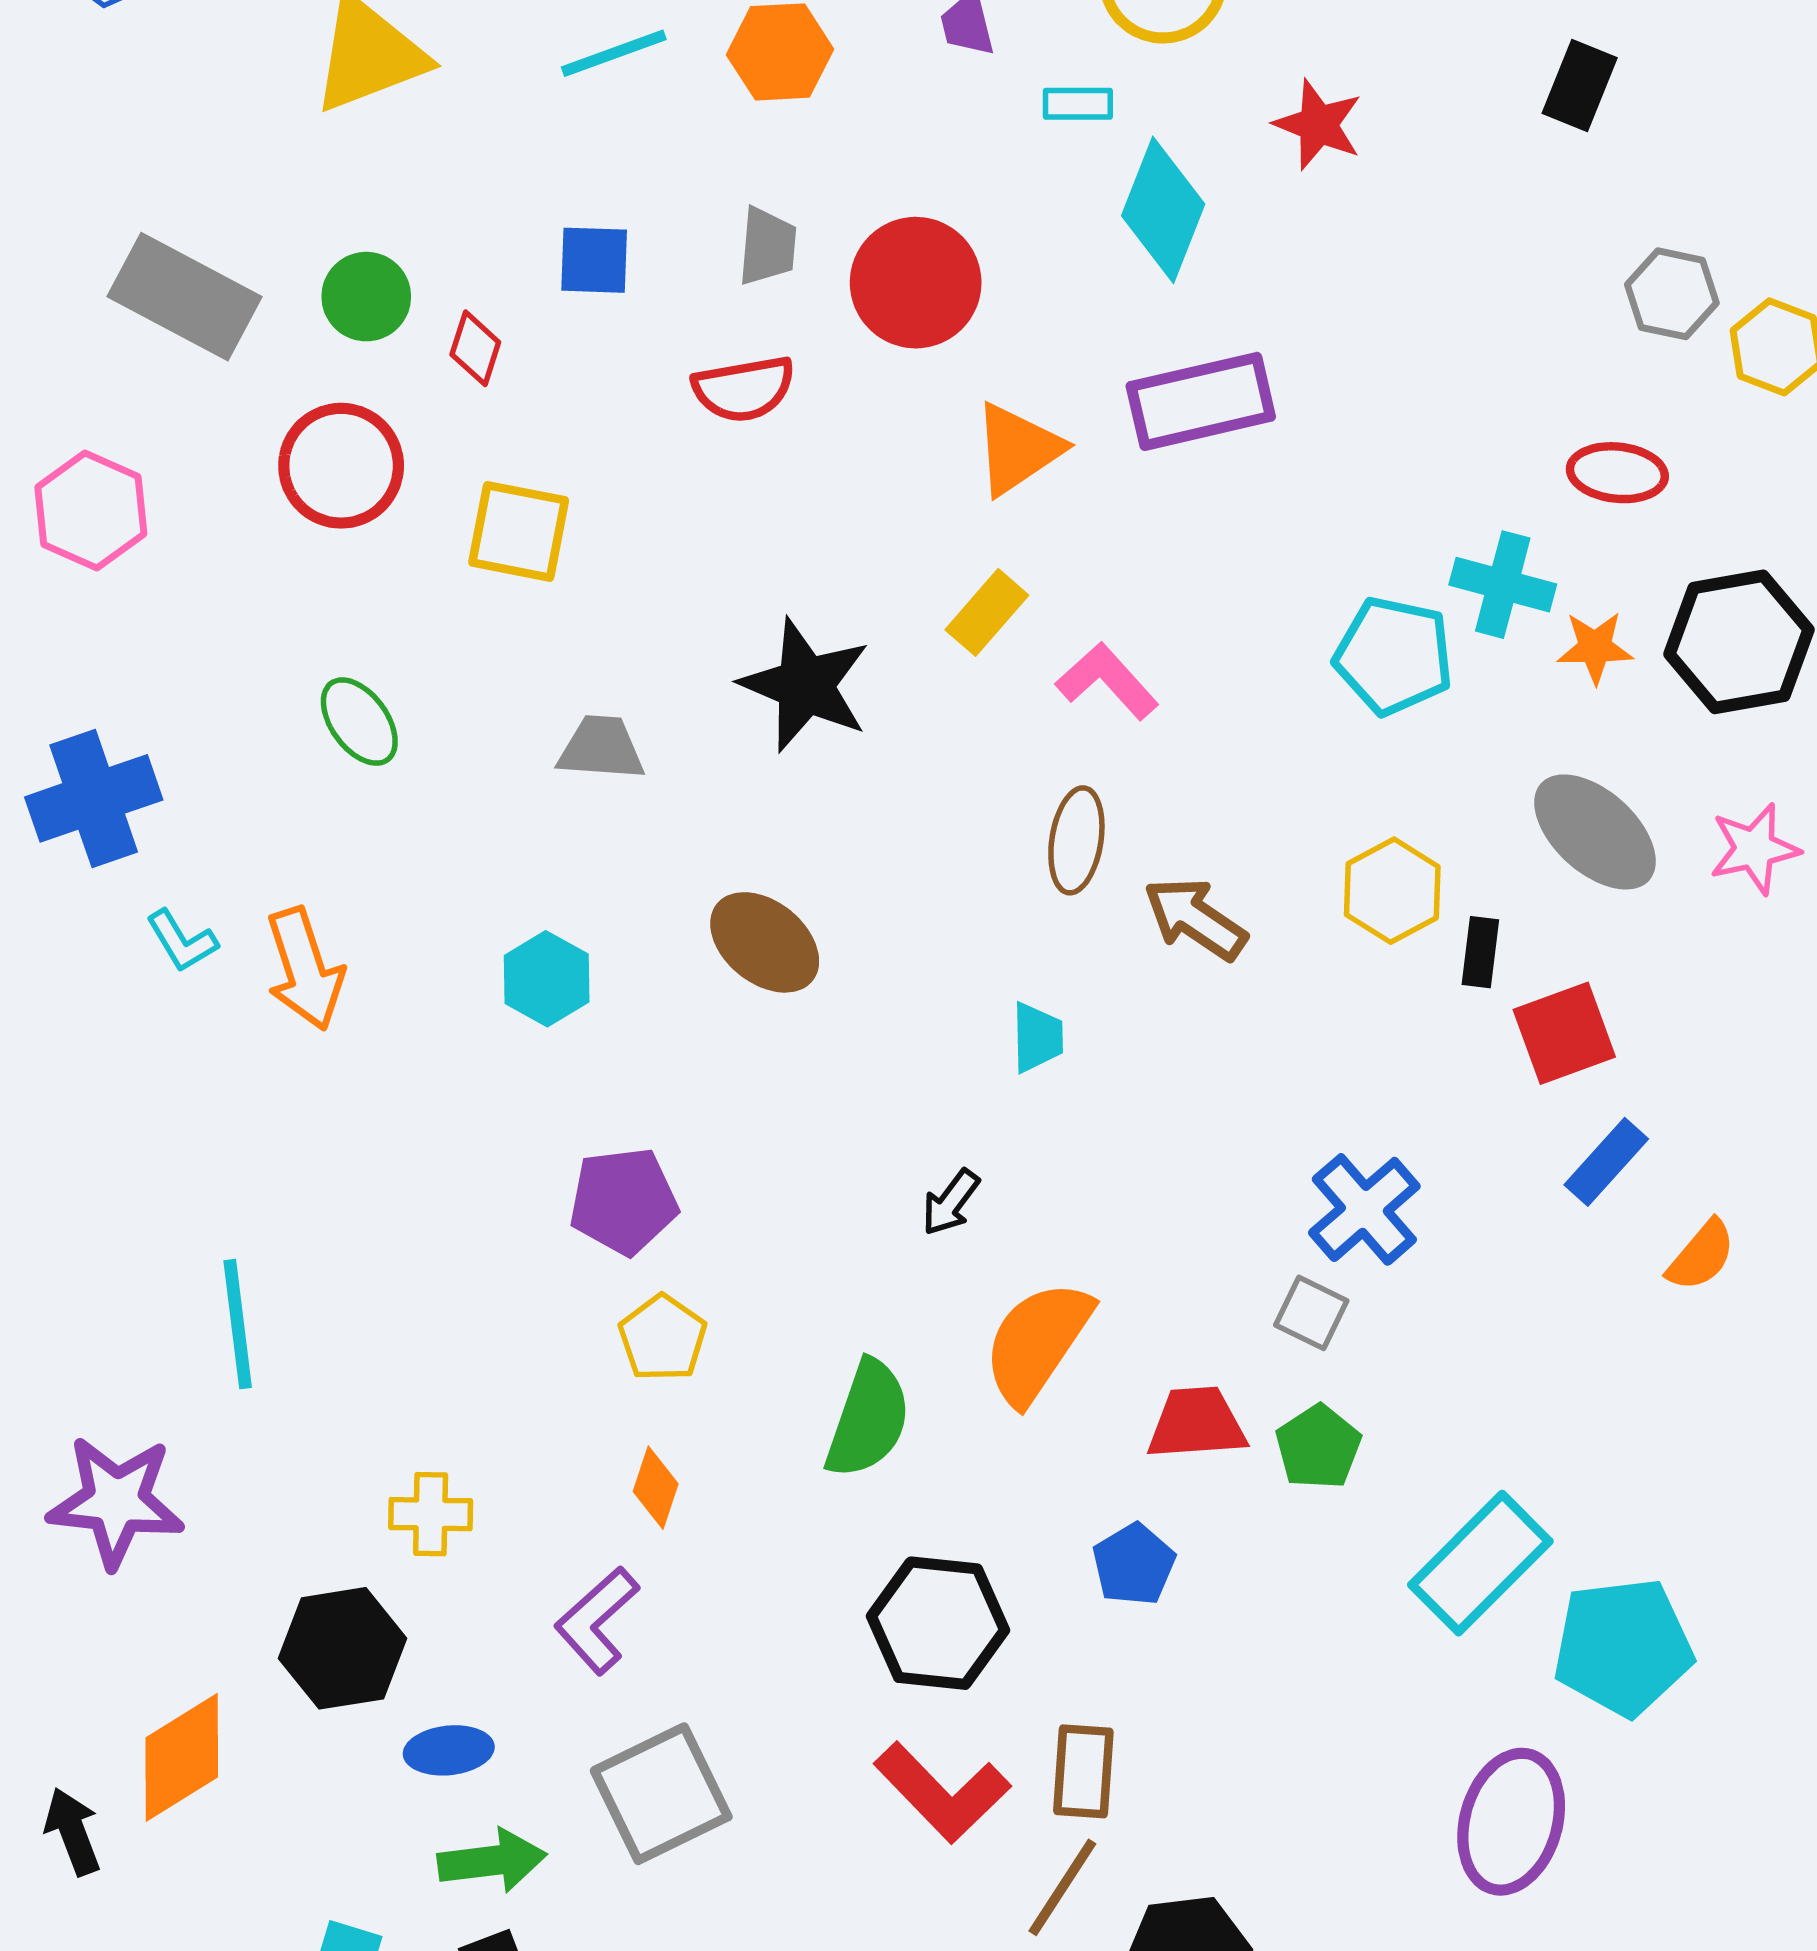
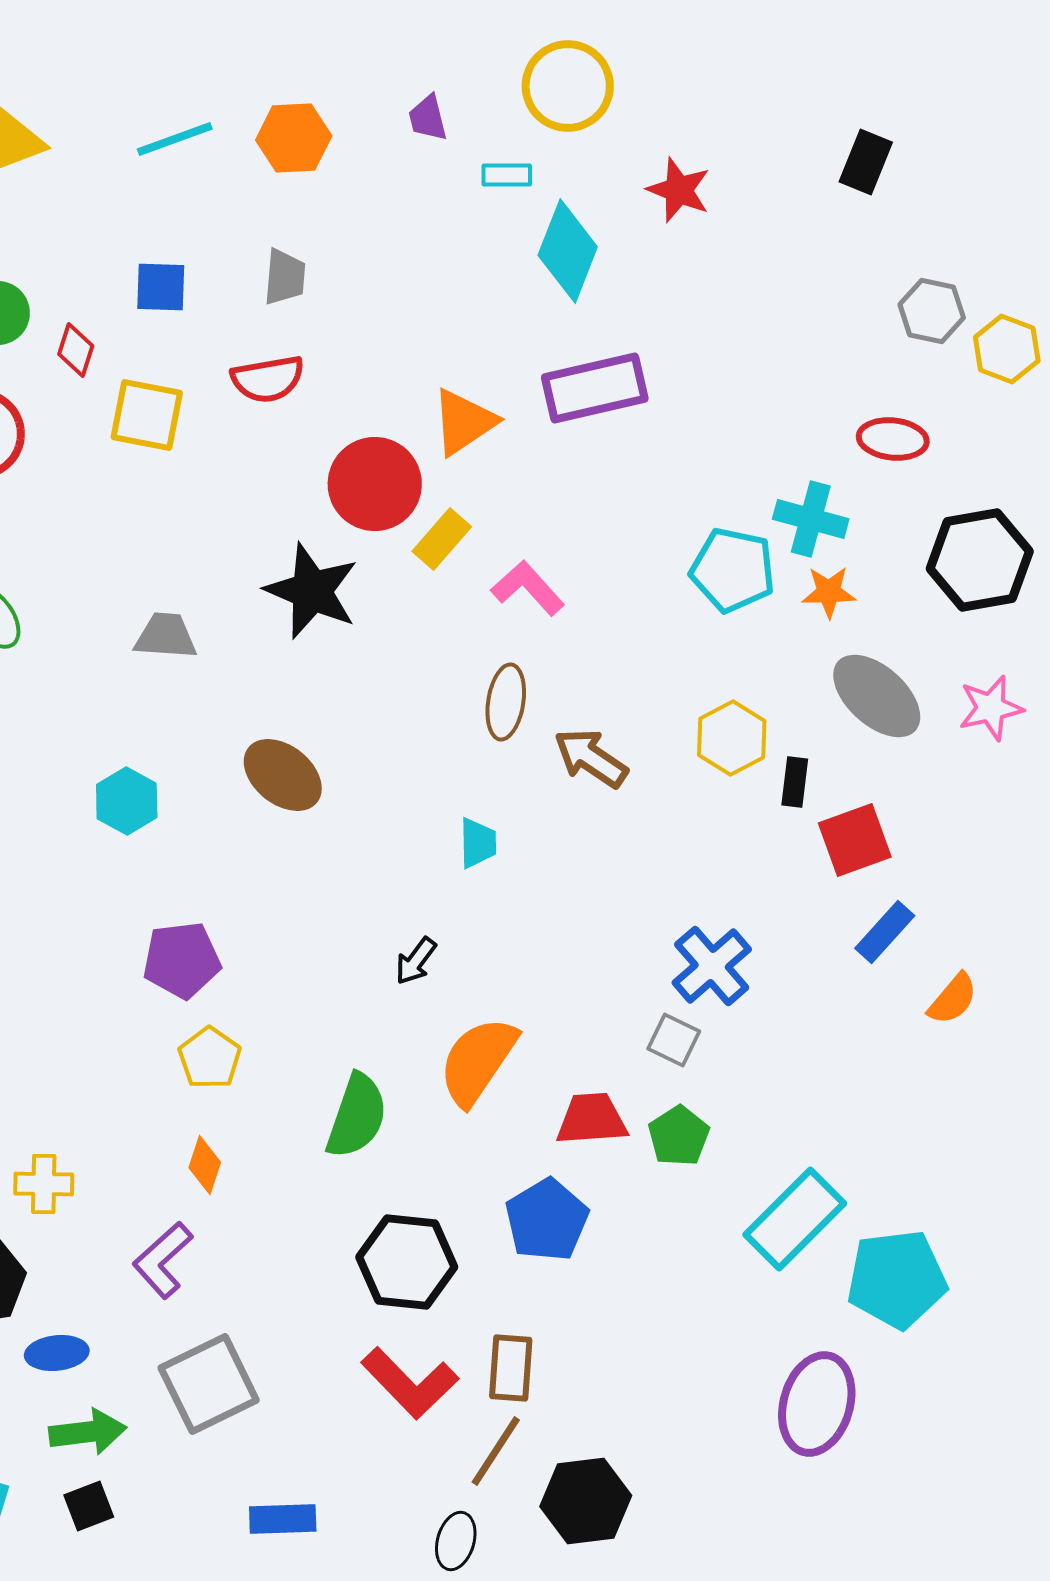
red circle: (916, 283) -> (375, 484), moved
yellow square: (519, 531) -> (147, 415), moved
orange star: (1595, 647) -> (829, 592), moved
blue pentagon: (1134, 1564) -> (547, 1220), size x1.4

